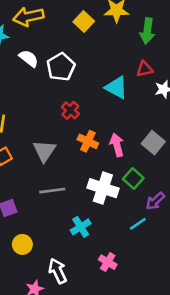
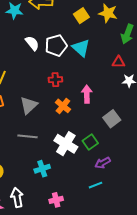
white semicircle: (29, 58) -> (32, 43), moved
cyan triangle: (116, 87) -> (81, 48), moved
red cross: (70, 110) -> (55, 80), turned 32
pink arrow: (117, 145) -> (87, 94), moved
cyan line: (138, 224) -> (96, 185), moved
pink cross: (108, 262) -> (56, 200), turned 32

